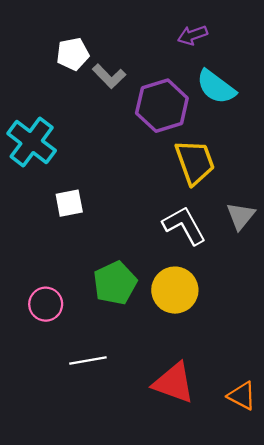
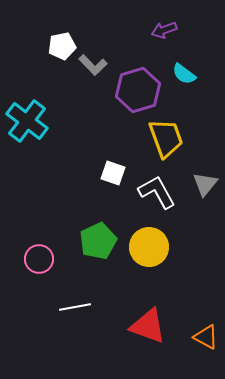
cyan semicircle: (216, 87) -> (184, 74), size x0.7
white square: (69, 203) -> (113, 173), moved, turned 30

